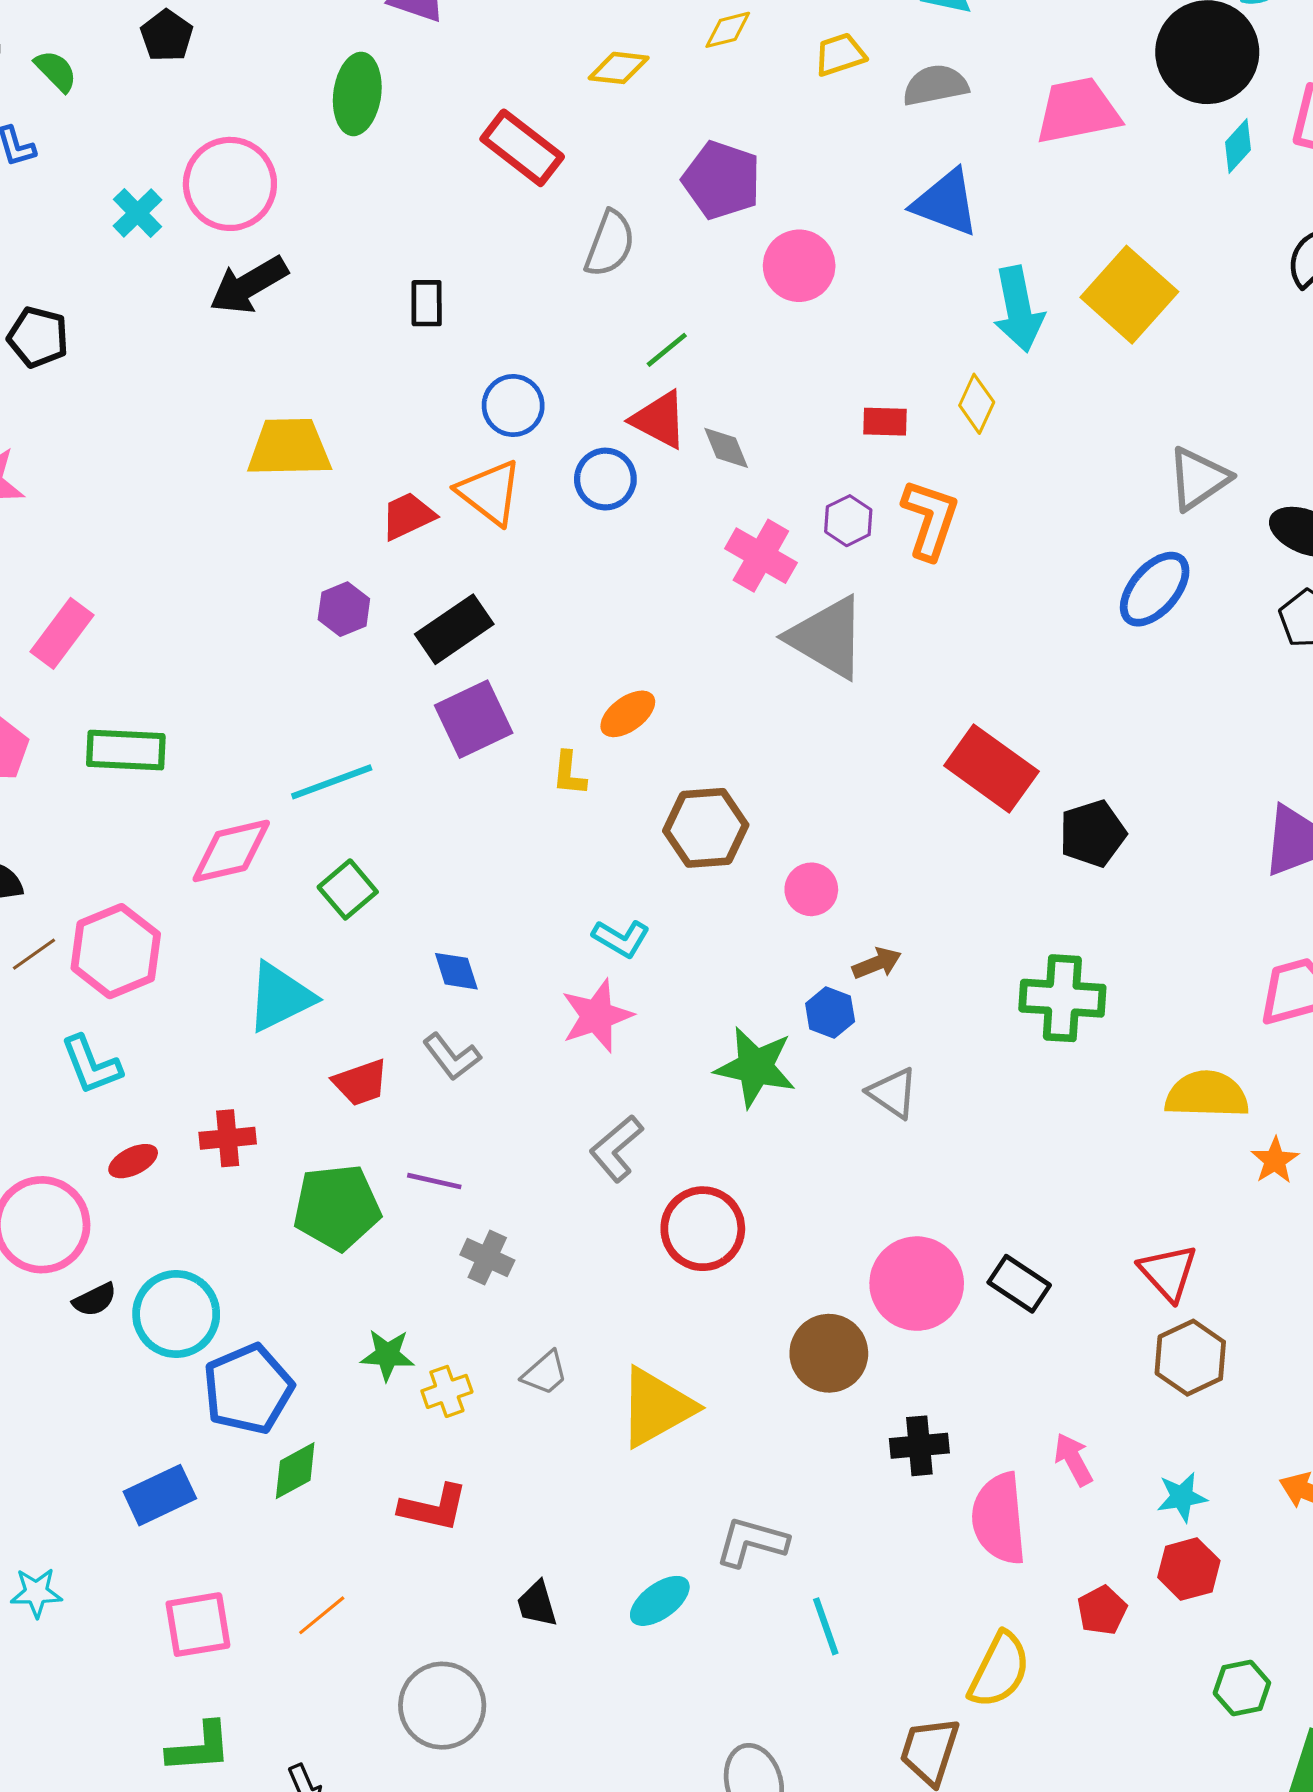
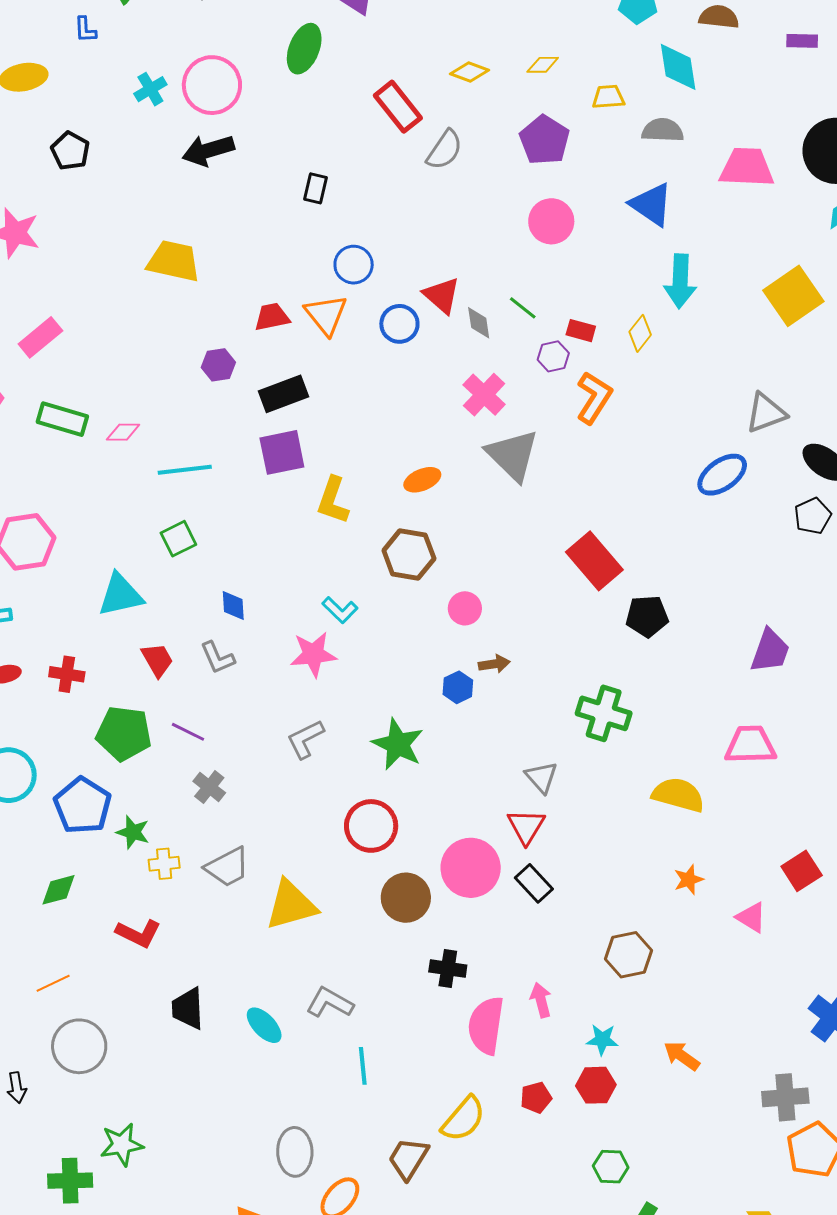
purple pentagon: (722, 180) -> (544, 140), moved
gray semicircle: (610, 244) -> (444, 150), moved
yellow square: (1129, 295) -> (793, 296), moved
green line: (667, 350) -> (523, 308), moved, turned 64
yellow trapezoid: (289, 448) -> (174, 261), moved
purple hexagon: (848, 521) -> (553, 356), moved
orange ellipse: (628, 714) -> (422, 480), moved
yellow L-shape: (569, 773) -> (333, 500), size x1.6
pink diamond: (231, 851) -> (123, 432), moved, size x0.6
green star: (755, 1067) -> (398, 744), moved
red trapezoid: (361, 1082) -> (157, 660), turned -114
gray triangle: (893, 1093) -> (541, 777), moved
orange star: (1275, 1160) -> (689, 880), moved
red circle: (703, 1229) -> (371, 826), moved
red triangle: (1168, 1273) -> (526, 826), moved
gray trapezoid: (545, 1373) -> (227, 867), size x1.5
blue pentagon: (248, 1389) -> (83, 806), moved, turned -30
cyan ellipse: (660, 1601) -> (264, 1025), turned 69
black trapezoid: (537, 1604) -> (188, 1009), size x1.4
gray circle: (442, 1706) -> (79, 1046), moved

